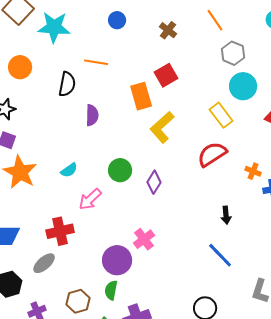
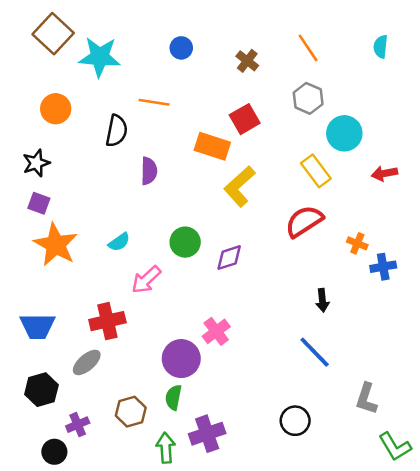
gray hexagon: (233, 53) -> (308, 98), moved
orange rectangle: (141, 96) -> (212, 146), turned -56
purple diamond: (154, 182) -> (229, 258), turned 40

